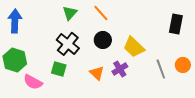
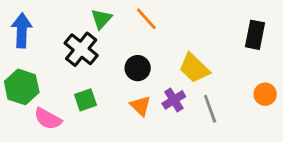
black circle: (103, 40) -> (138, 68), moved
black cross: (68, 44) -> (81, 49), moved
green square: (59, 69) -> (85, 100), turned -35
gray line: (161, 69) -> (210, 109), moved

